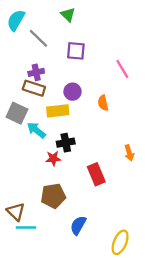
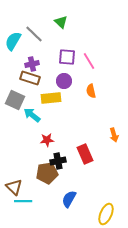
green triangle: (68, 15) -> (61, 22), moved
cyan semicircle: (16, 20) -> (13, 41), moved
purple square: (76, 51) -> (67, 57), moved
pink line: (122, 69) -> (89, 61), moved
black cross: (66, 143) -> (58, 161), moved

